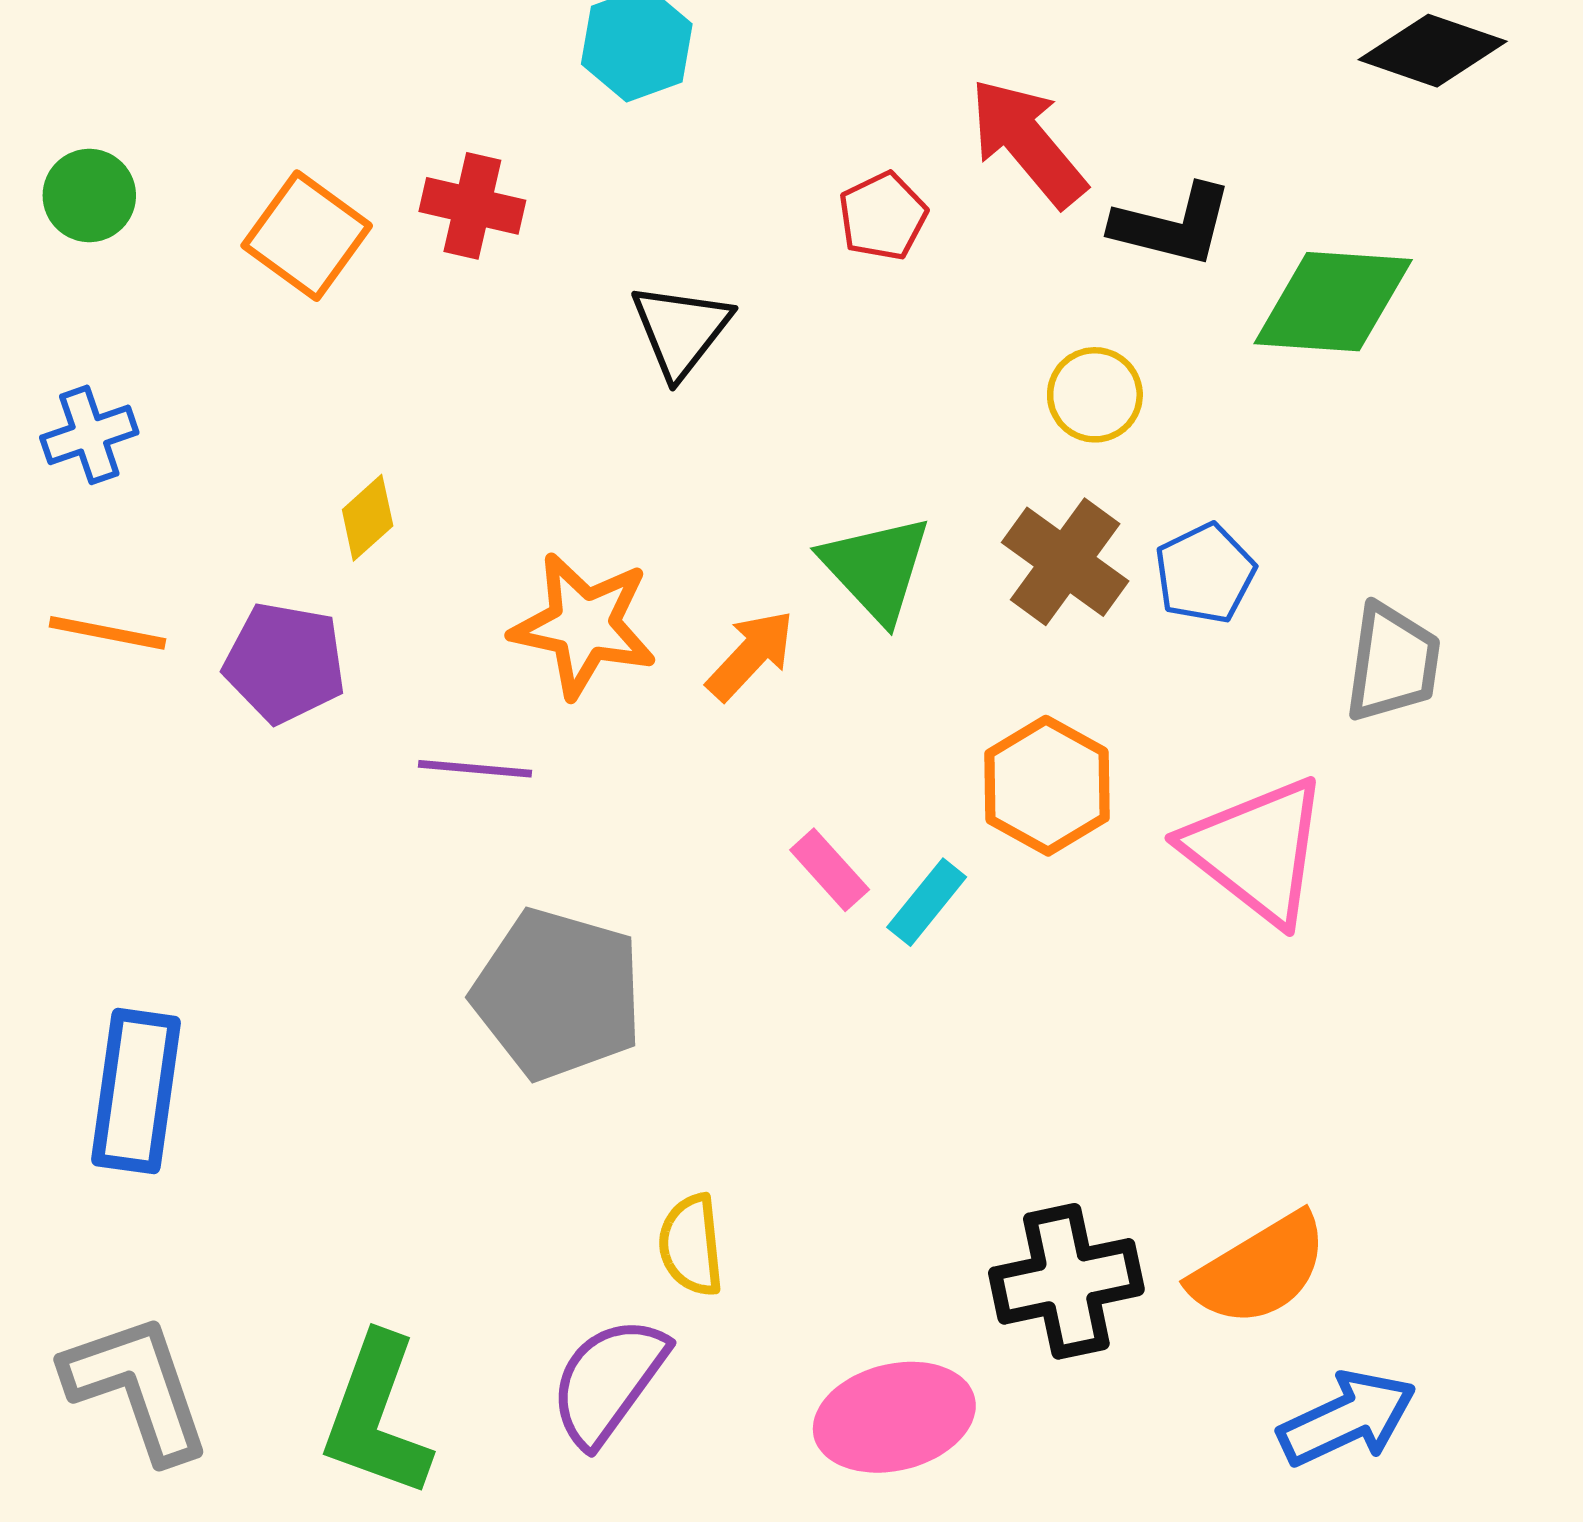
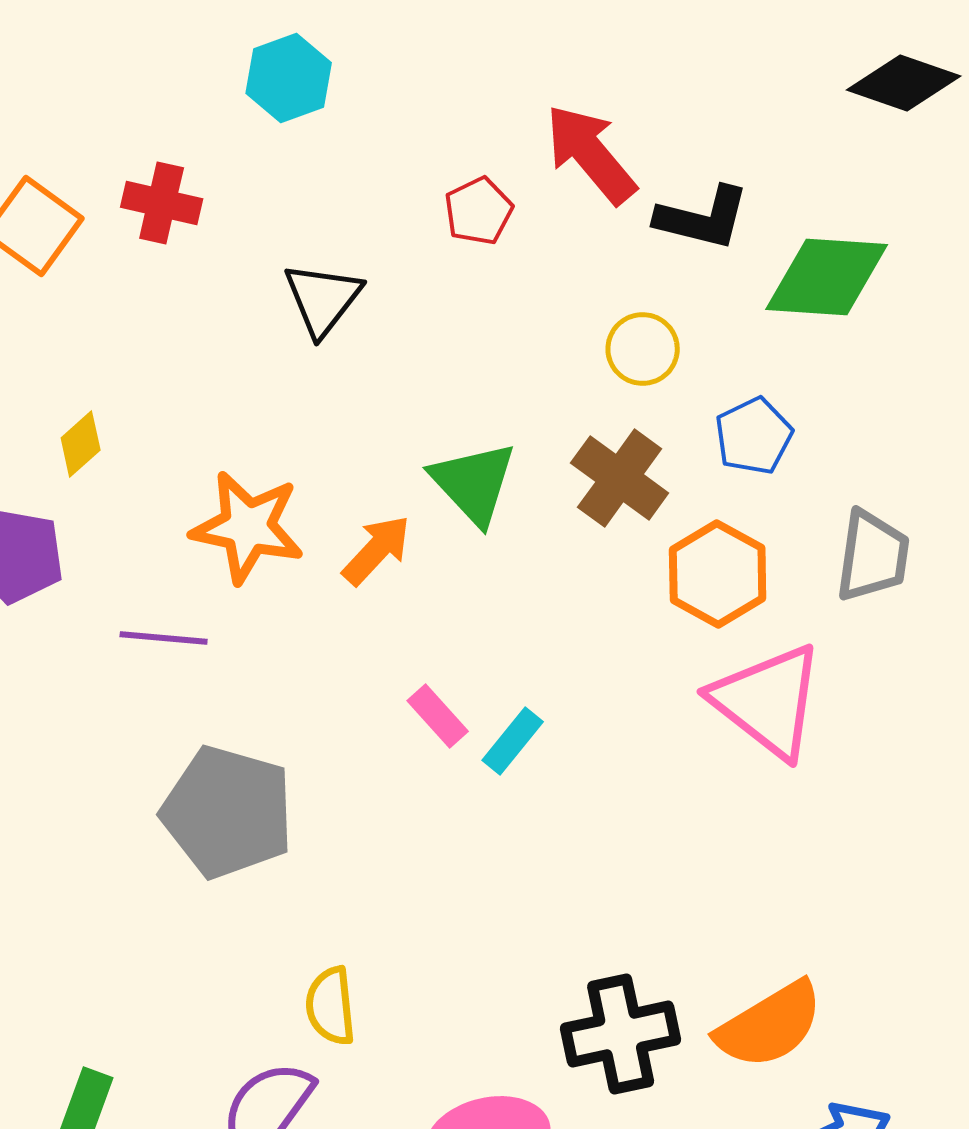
blue pentagon: (1205, 573) -> (754, 436), moved
orange hexagon: (1047, 786) -> (718, 574), moved

